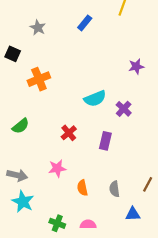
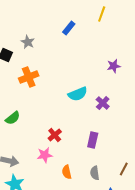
gray star: (38, 28) -> (28, 42), moved
red cross: (69, 133) -> (55, 135), moved
purple rectangle: (105, 141) -> (93, 140), moved

